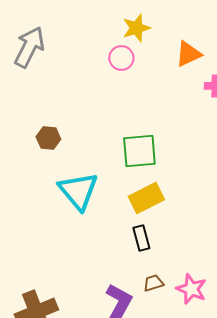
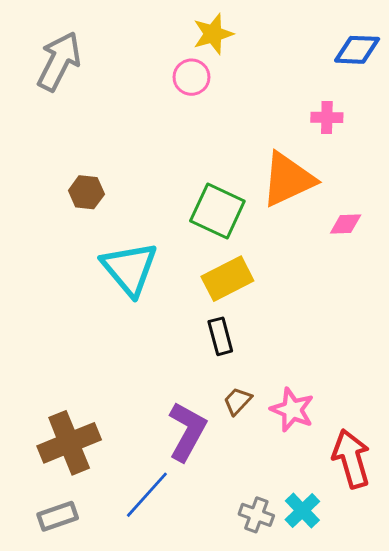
orange triangle: (188, 54) -> (288, 179), moved, size x1.5
green square: (139, 151) -> (217, 211), turned 30
brown trapezoid: (153, 283) -> (238, 401), turned -30

